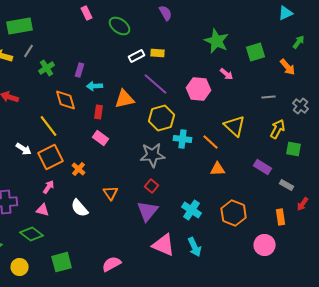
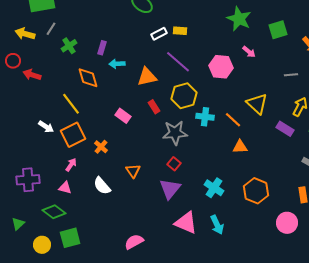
red rectangle: (99, 112) -> (154, 107), moved, turned -40
purple rectangle: (263, 167) -> (285, 129), moved
green square: (62, 262) -> (70, 238), moved

